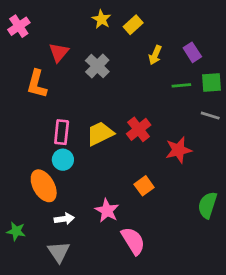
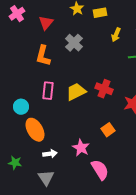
yellow rectangle: (133, 25) -> (100, 13), turned 32
red triangle: (59, 52) -> (46, 23), moved
orange L-shape: (37, 84) -> (43, 56), moved
red cross: (139, 129) -> (104, 89), turned -30
cyan circle: (63, 160) -> (21, 107), moved

